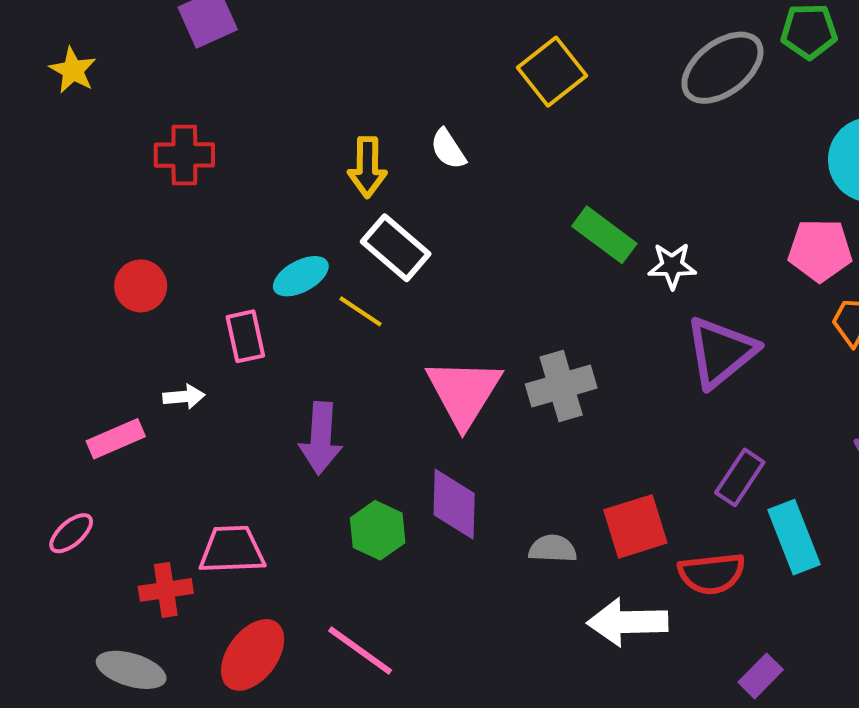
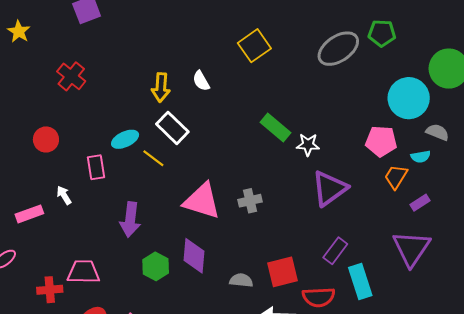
red cross: (184, 155) -> (71, 76), turned 36
gray cross: (561, 386) -> (250, 201), size x0.7
pink triangle: (464, 392) -> (202, 201), turned -48
white arrow: (184, 397) -> (64, 195), turned -120

